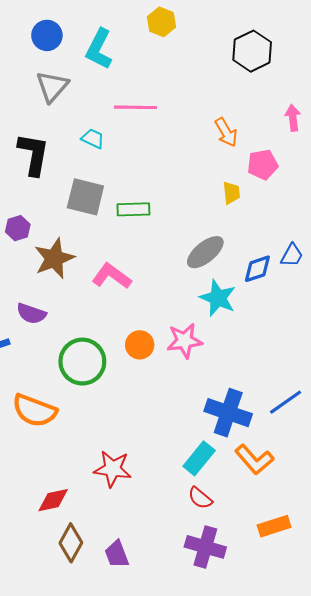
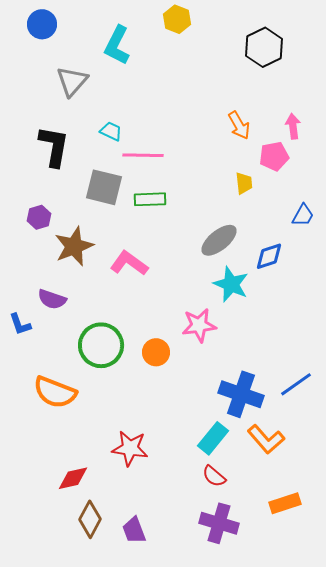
blue circle: (47, 35) -> (42, 24), moved
pink line: (136, 107) -> (143, 155), moved
pink arrow: (293, 118) -> (293, 126), moved
blue trapezoid: (292, 255) -> (303, 215), moved
orange circle: (140, 345) -> (156, 352), moved

